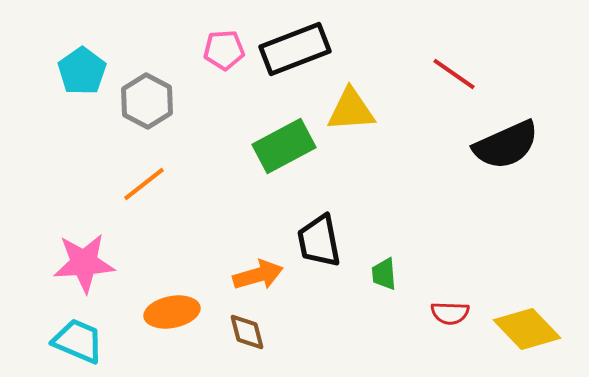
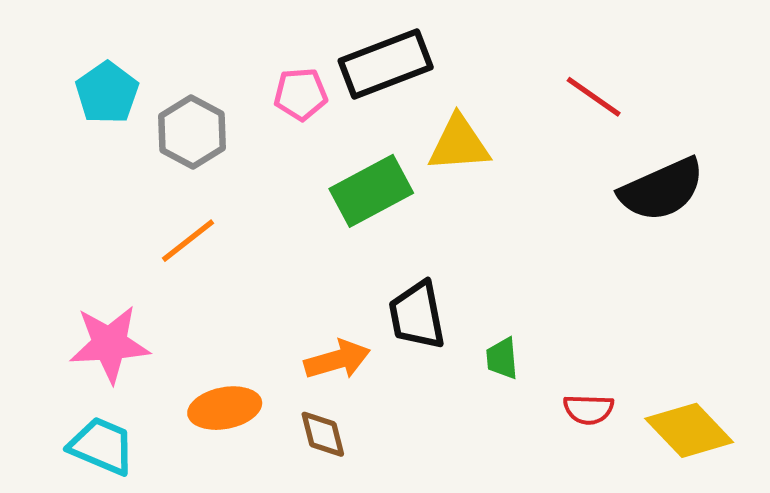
pink pentagon: (224, 50) -> (301, 94), moved

